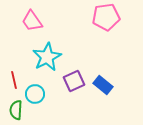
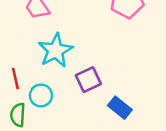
blue rectangle: (103, 85) -> (120, 108), moved

